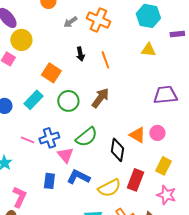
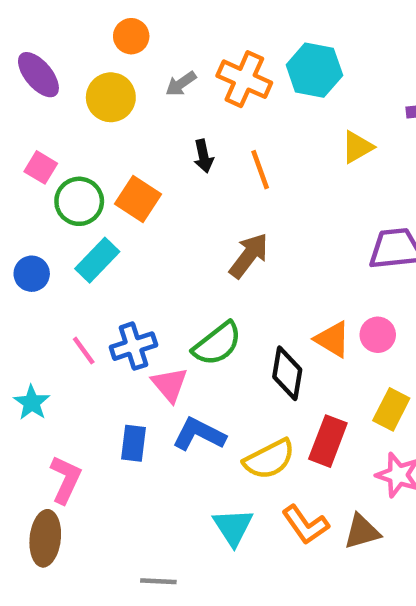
cyan hexagon: (148, 16) -> (314, 70), moved
yellow circle: (21, 40) -> (111, 97), moved
yellow triangle: (148, 50) -> (357, 147), turned -35
green circle: (68, 101) -> (79, 201), moved
pink line: (27, 140) -> (84, 351), turned 32

